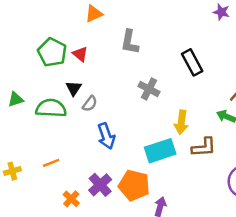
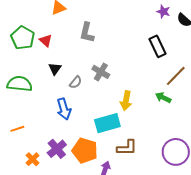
black rectangle: (192, 62) -> (158, 46), moved
black triangle: (74, 88) -> (55, 69), moved
gray semicircle: (90, 104) -> (76, 82), moved
brown L-shape: (204, 147) -> (127, 148), moved

